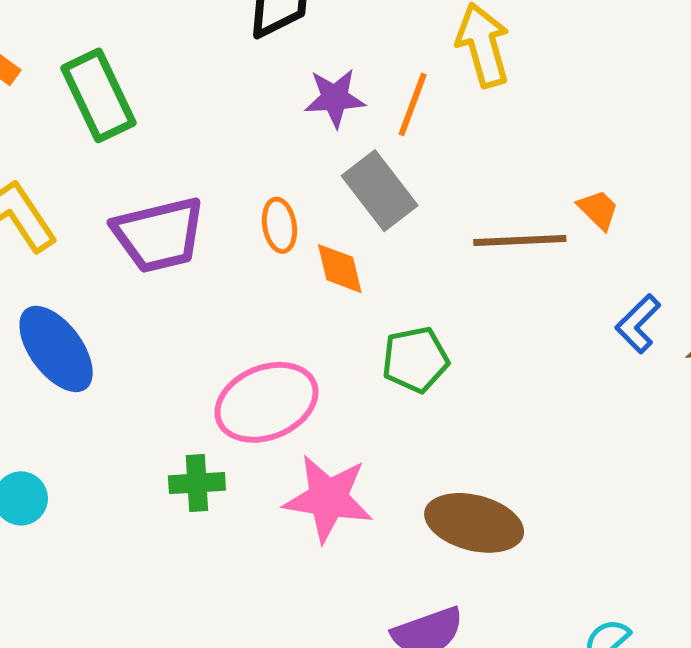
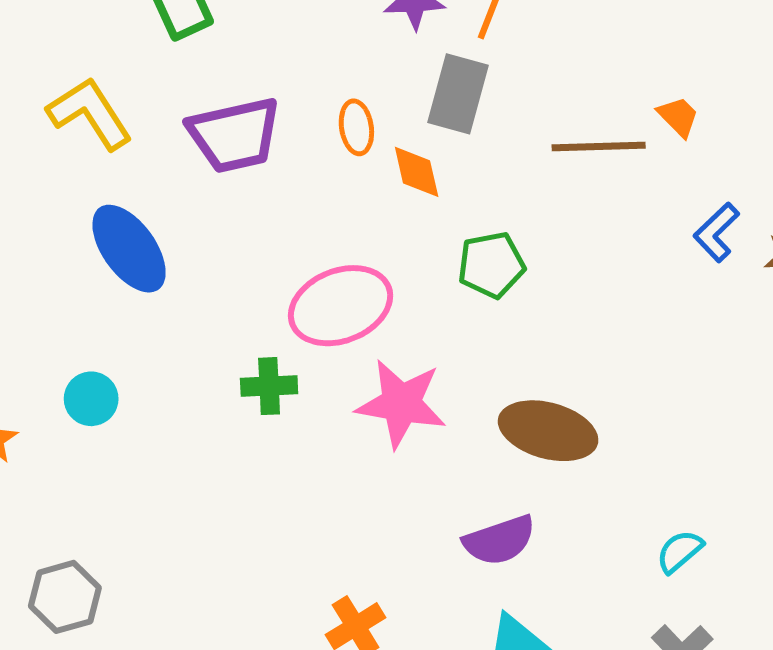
gray rectangle: (380, 191) -> (458, 94), turned 52

